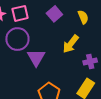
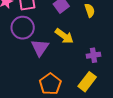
yellow arrow: (71, 44) -> (64, 36), moved, turned -96

